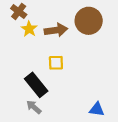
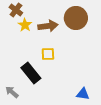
gray arrow: (34, 107) -> (12, 92), moved

